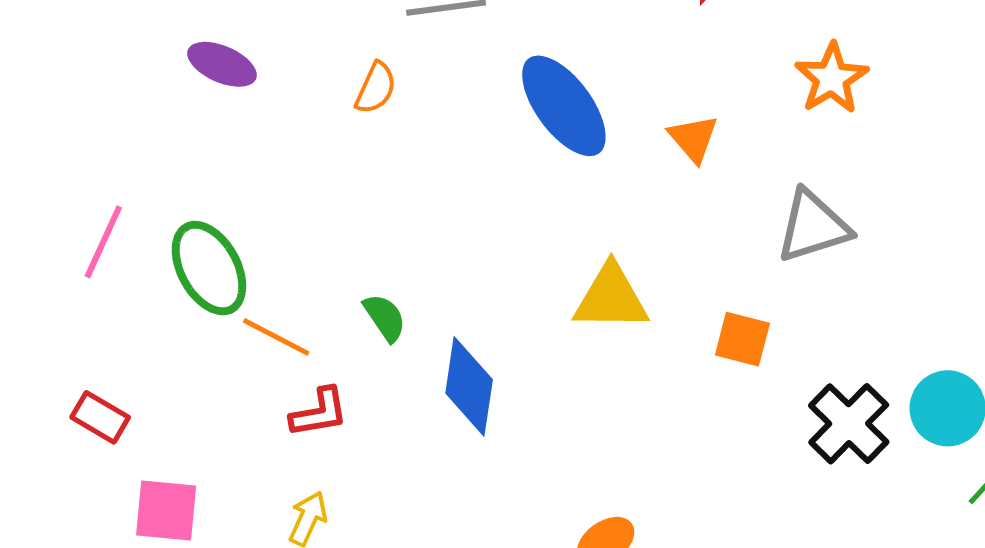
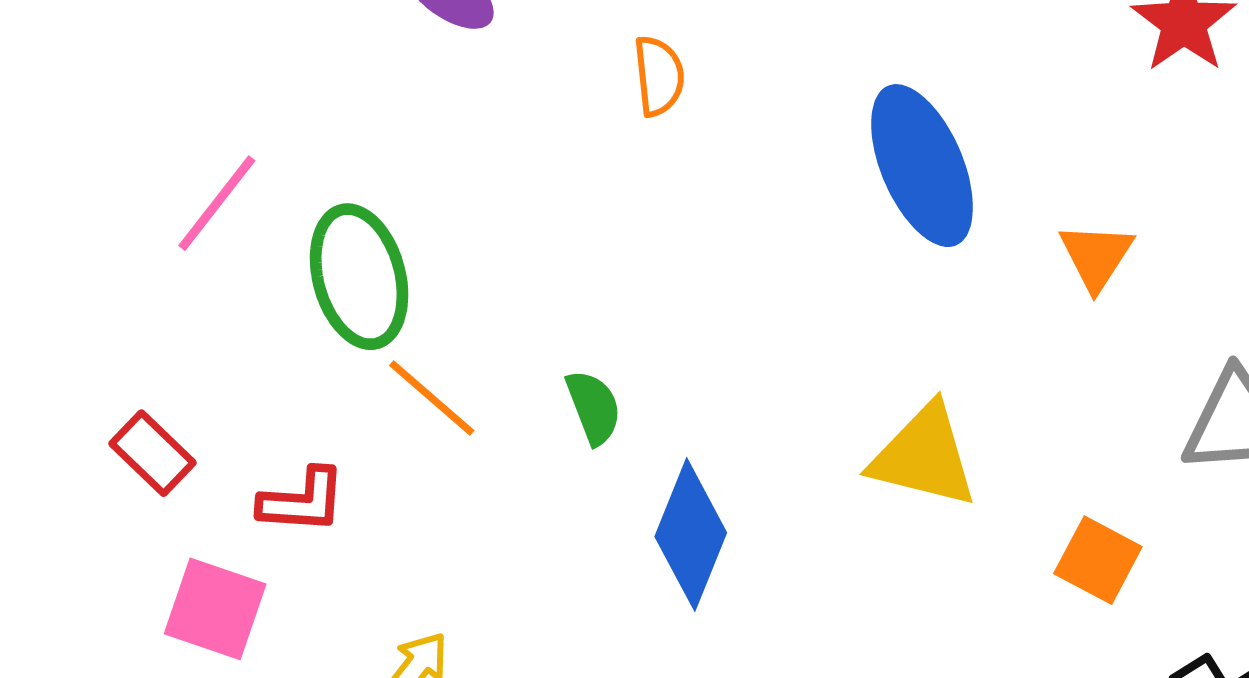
orange semicircle: (376, 88) -> (659, 76), turned -44
red L-shape: (319, 413) -> (302, 501), moved

